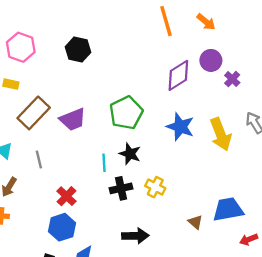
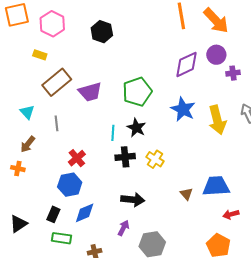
orange arrow: (206, 22) -> (216, 21), size x1.6
purple cross: (232, 79) -> (233, 73), turned 32

